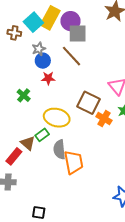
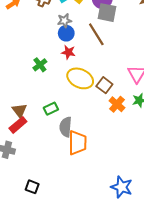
brown square: (89, 103) -> (104, 85), size x0.7
yellow ellipse: (57, 118) -> (80, 78), moved
brown triangle: (28, 143) -> (19, 110), moved

